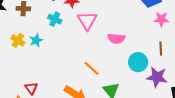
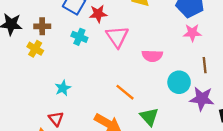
pink star: (161, 19) -> (192, 33), moved
yellow cross: (18, 40) -> (35, 49), moved
cyan star: (36, 40) -> (63, 88), moved

